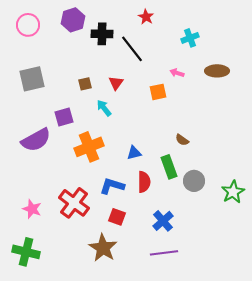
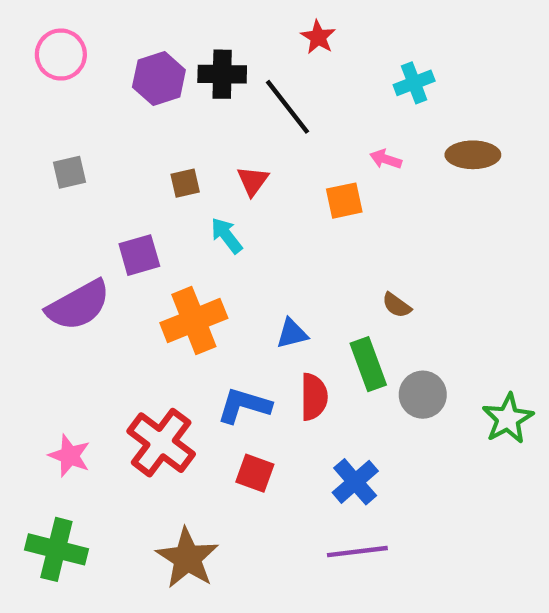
purple hexagon: (73, 20) -> (159, 78), moved
gray square: (32, 79) -> (70, 172), size x0.6
brown star: (103, 248) -> (187, 558), moved

